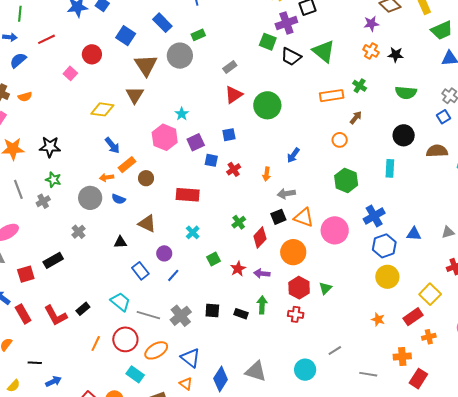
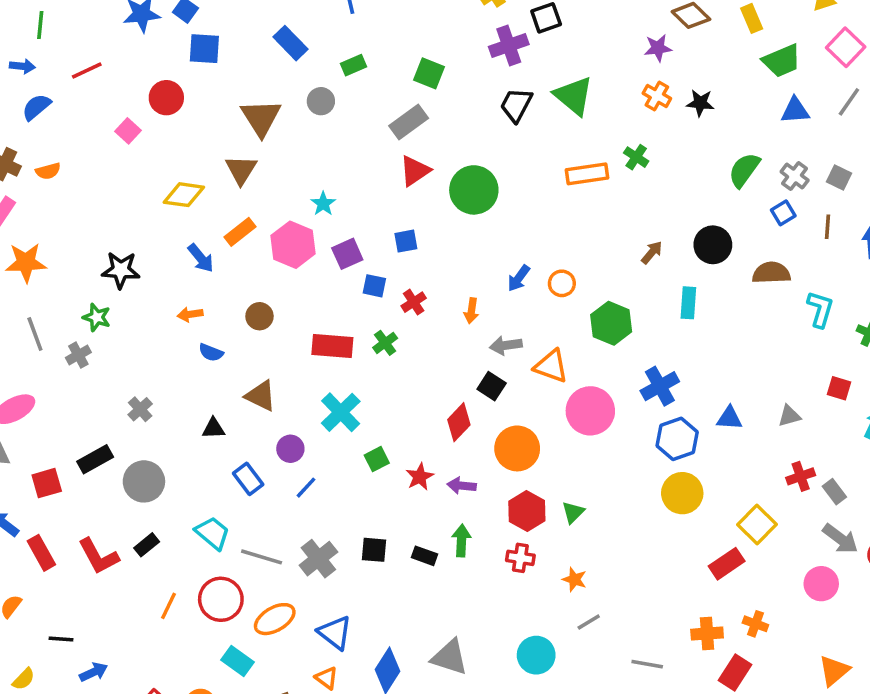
blue square: (126, 36) -> (204, 49), moved, turned -30
green square: (268, 42) -> (429, 73), moved
gray circle: (180, 56) -> (321, 101), size x0.6
black trapezoid: (291, 57) -> (516, 105), turned 90
gray rectangle: (230, 67) -> (409, 122), size x1.5
green semicircle: (406, 93) -> (744, 170), moved, turned 120
brown arrow: (356, 118) -> (652, 252), moved
orange circle: (340, 140) -> (562, 283), moved
black star: (50, 147) -> (121, 270), moved
orange rectangle: (127, 165) -> (240, 232), moved
gray circle: (90, 198) -> (144, 481), moved
black square: (278, 217) -> (492, 386), turned -35
orange triangle: (304, 217) -> (551, 366), moved
green cross: (239, 222) -> (385, 343), moved
cyan cross: (193, 232) -> (341, 412), size x1.6
orange star: (378, 319) -> (574, 579), moved
orange cross: (429, 337) -> (755, 624), moved, turned 32

